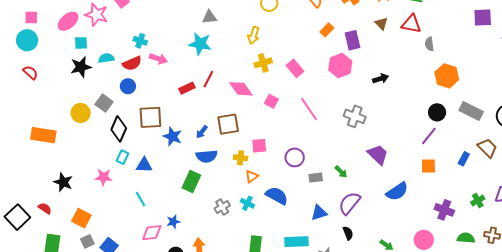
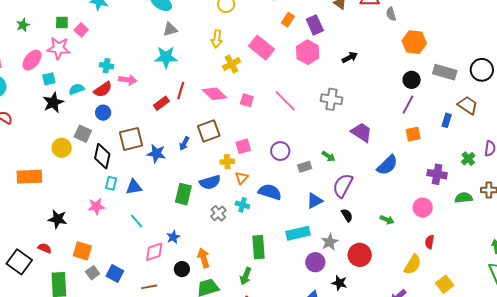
pink rectangle: (295, 68) -> (262, 48), moved, size x1.4
blue semicircle: (207, 156) -> (210, 182), moved

